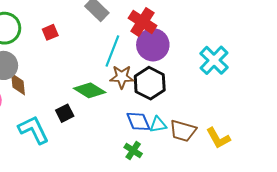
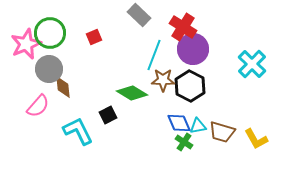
green cross: (133, 151) -> (184, 142), moved

